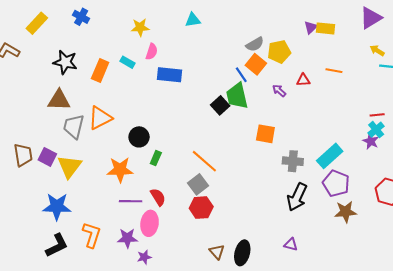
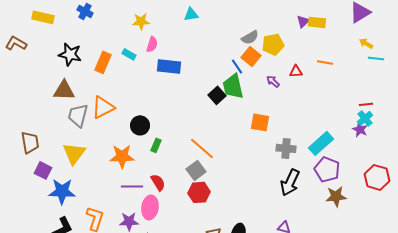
yellow rectangle: (37, 23) -> (43, 17), turned 60
purple square: (47, 157) -> (43, 170), moved

